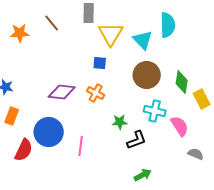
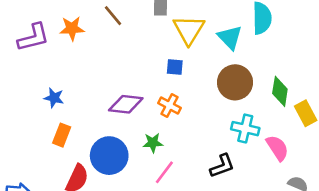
green star: (120, 122) -> (153, 143), moved
pink line: (81, 146) -> (164, 172), moved, turned 30

